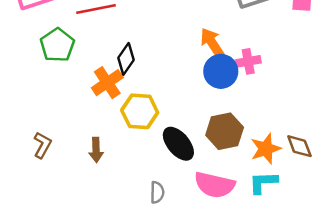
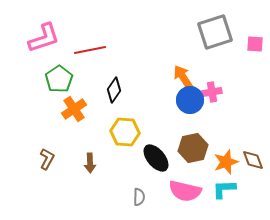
orange cross: (107, 83) -> (74, 109), moved

